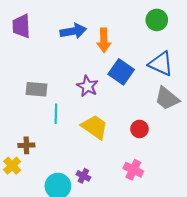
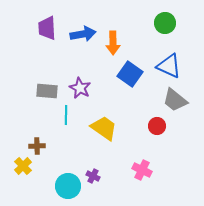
purple trapezoid: (21, 26) -> (47, 28), moved
purple star: (87, 86) -> (80, 88), moved
red circle: (139, 129) -> (157, 126), moved

